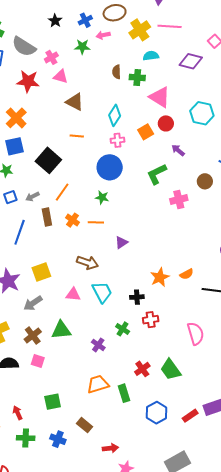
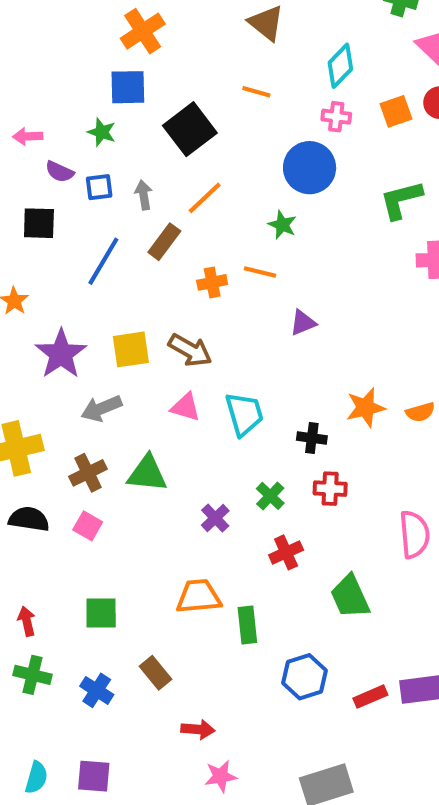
gray arrow: (32, 197) -> (144, 195), turned 96
brown rectangle: (47, 217) -> (164, 242), turned 36
orange cross: (72, 220) -> (212, 282), moved, turned 32
brown arrow: (88, 263) -> (190, 350), moved
red cross: (142, 369) -> (286, 552), moved

